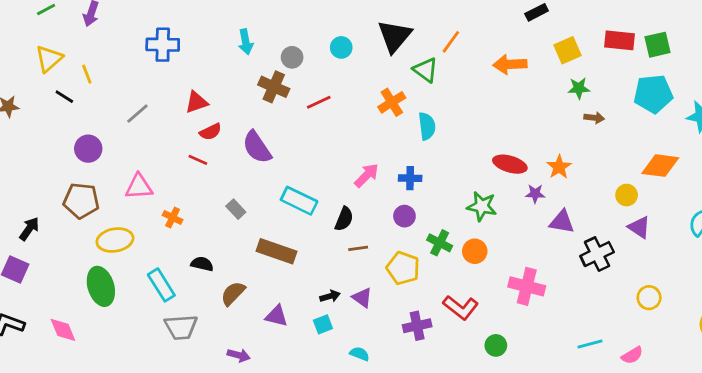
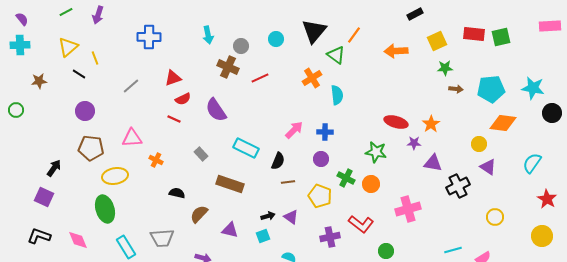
cyan pentagon: (653, 94) -> (491, 89), moved
purple circle: (88, 149) -> (85, 111), moved
cyan rectangle: (161, 285) -> (126, 247), moved
pink cross: (527, 286) -> (408, 209), turned -30

